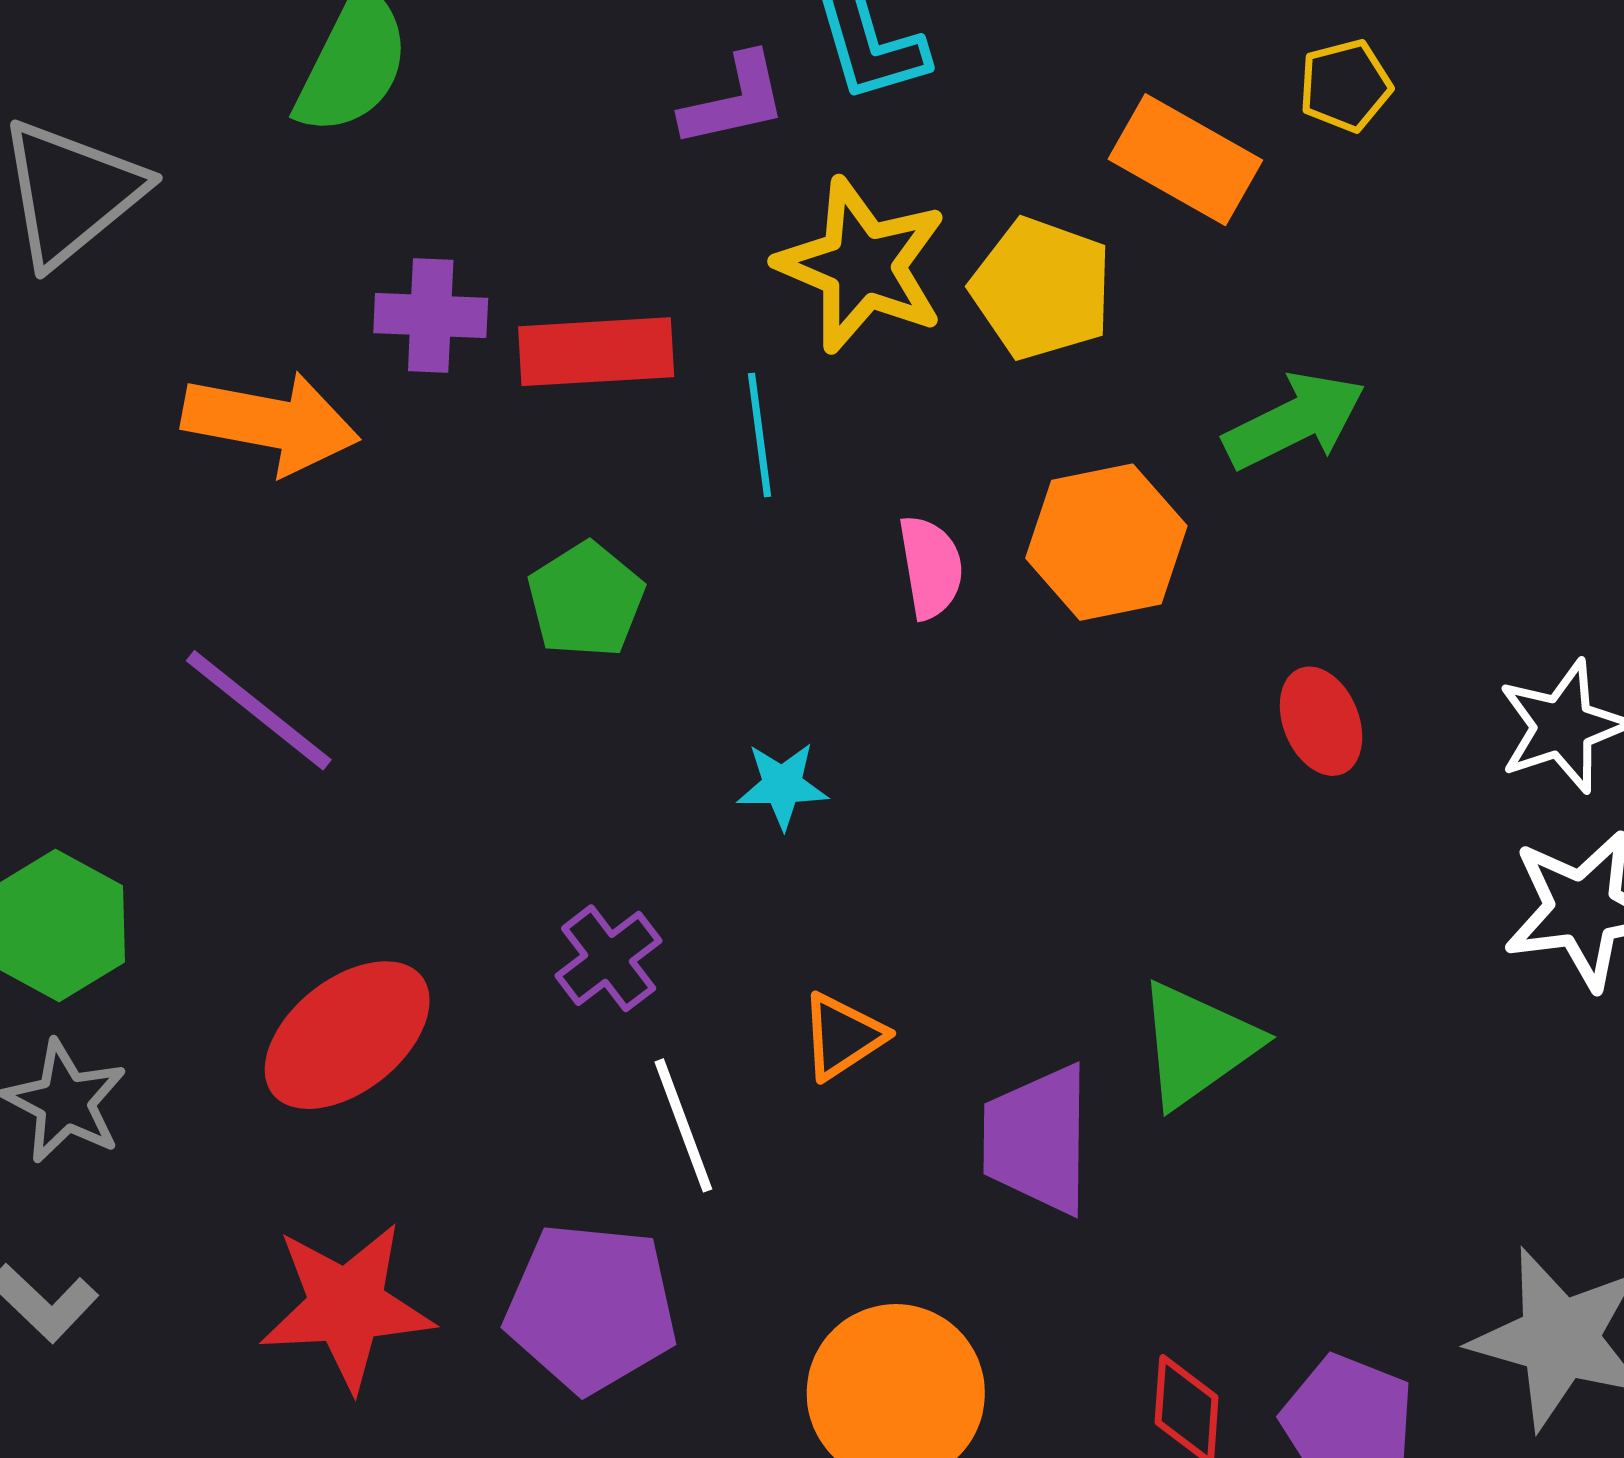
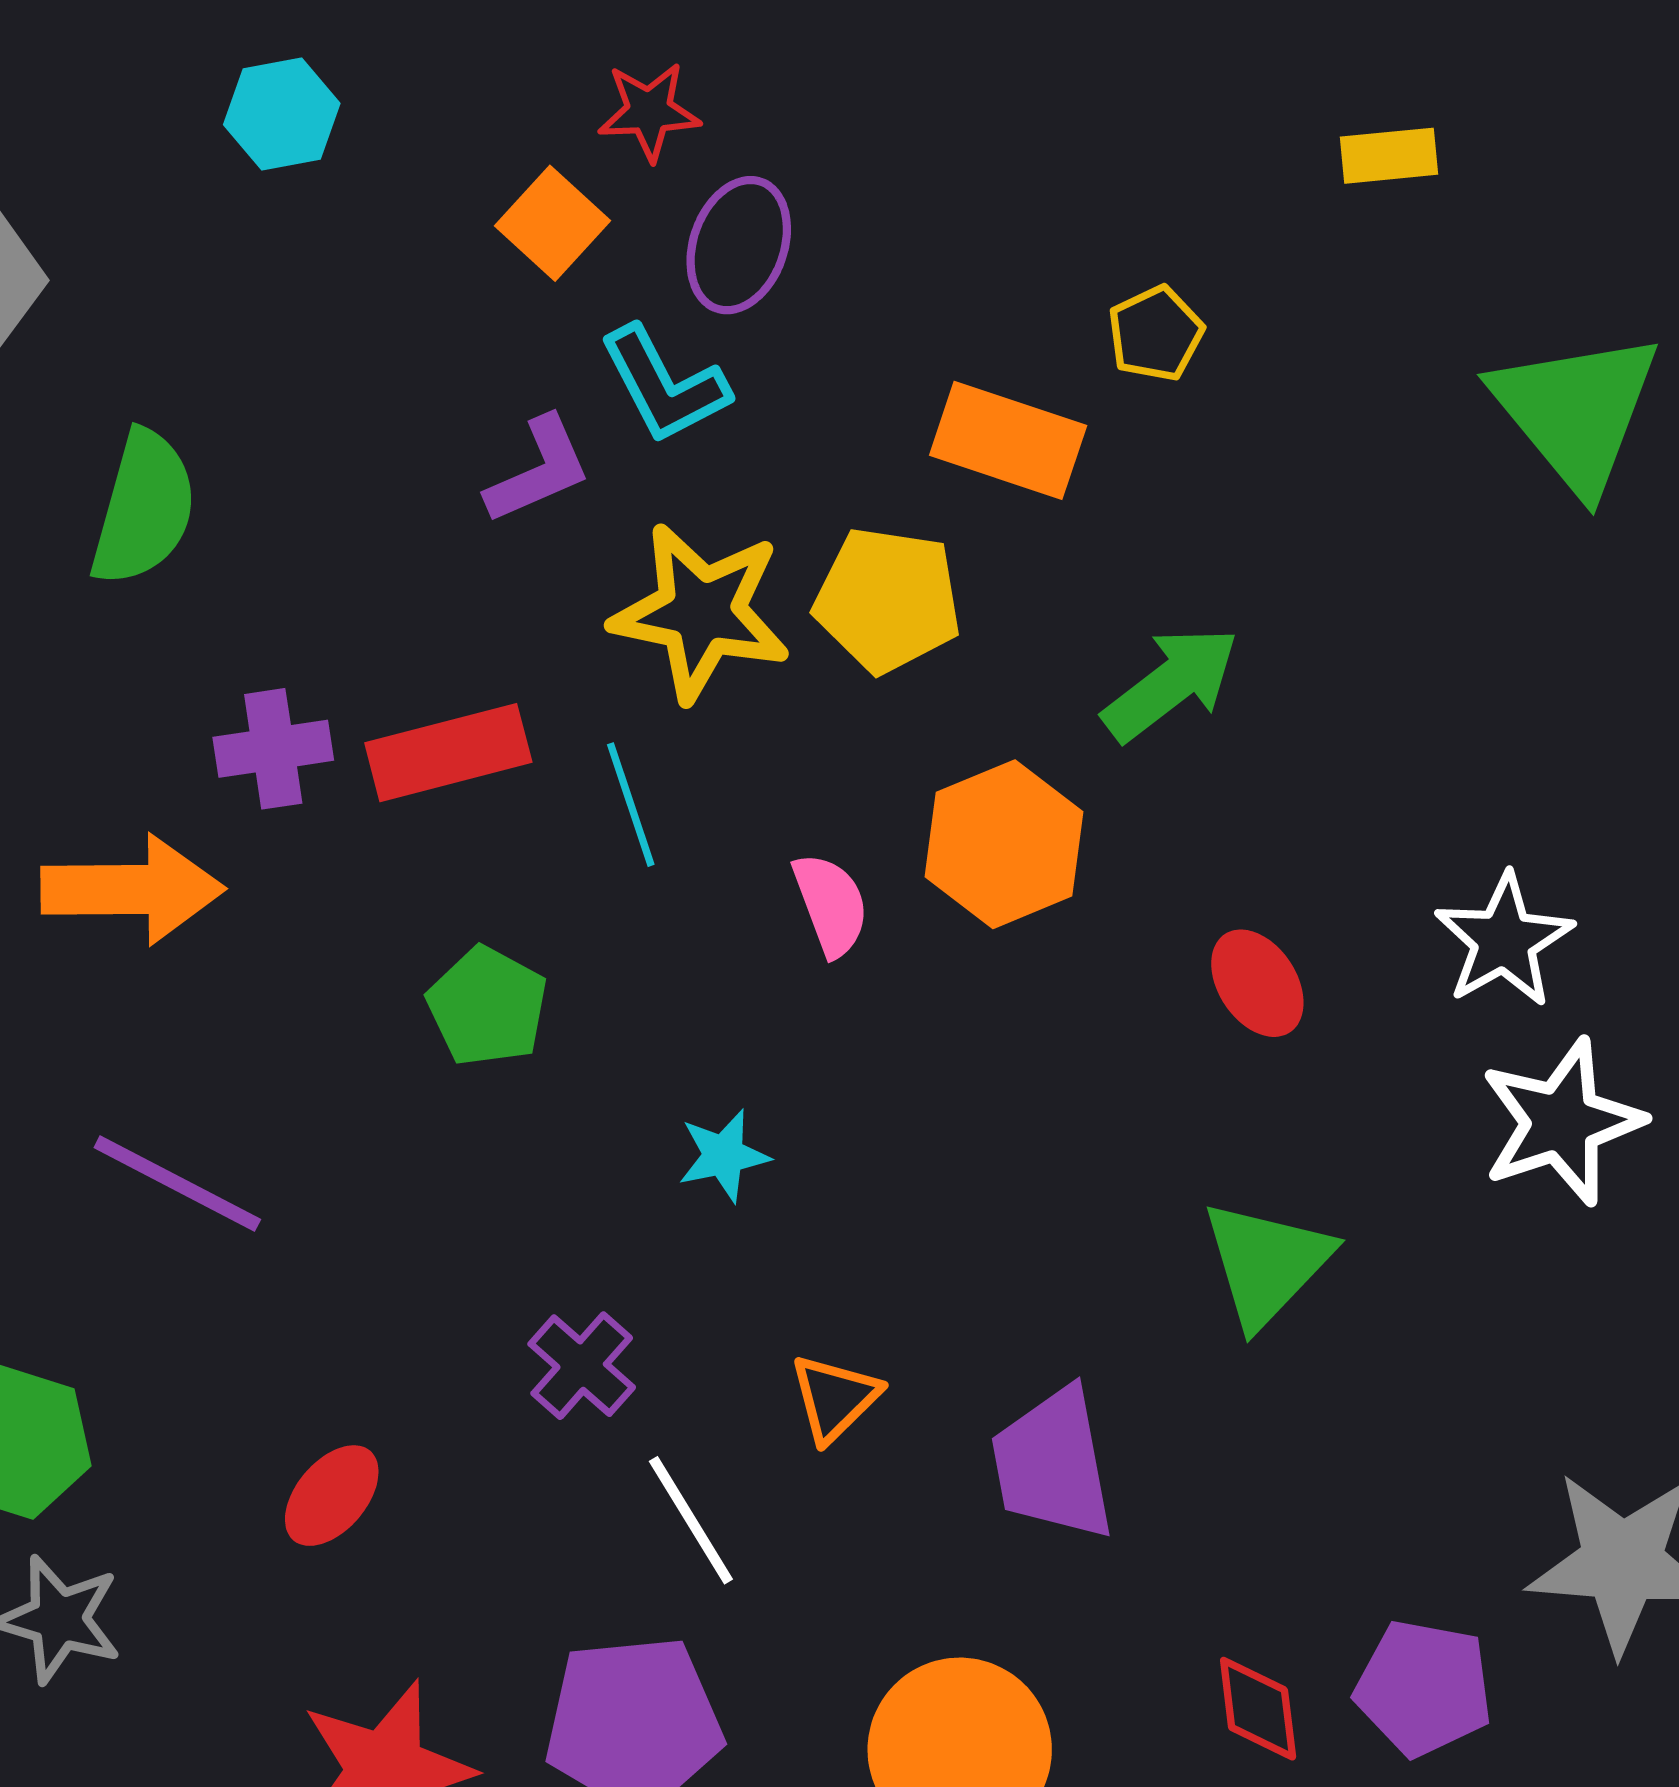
red ellipse: (347, 1035) -> (332, 1496), size x0.6
green triangle: (1197, 1044) -> (1267, 1263), moved

